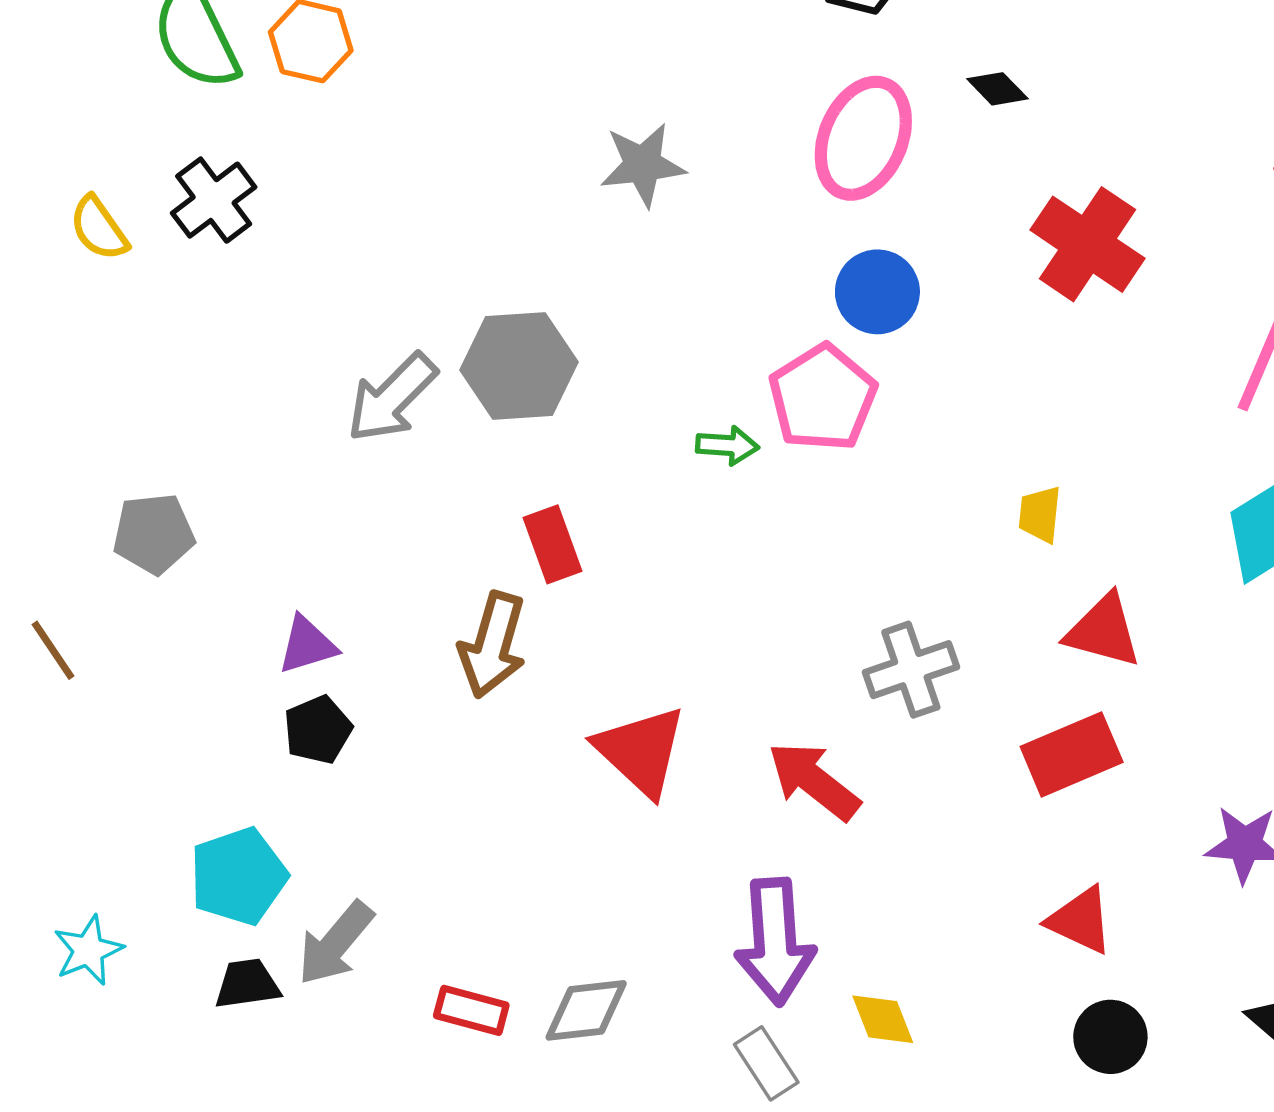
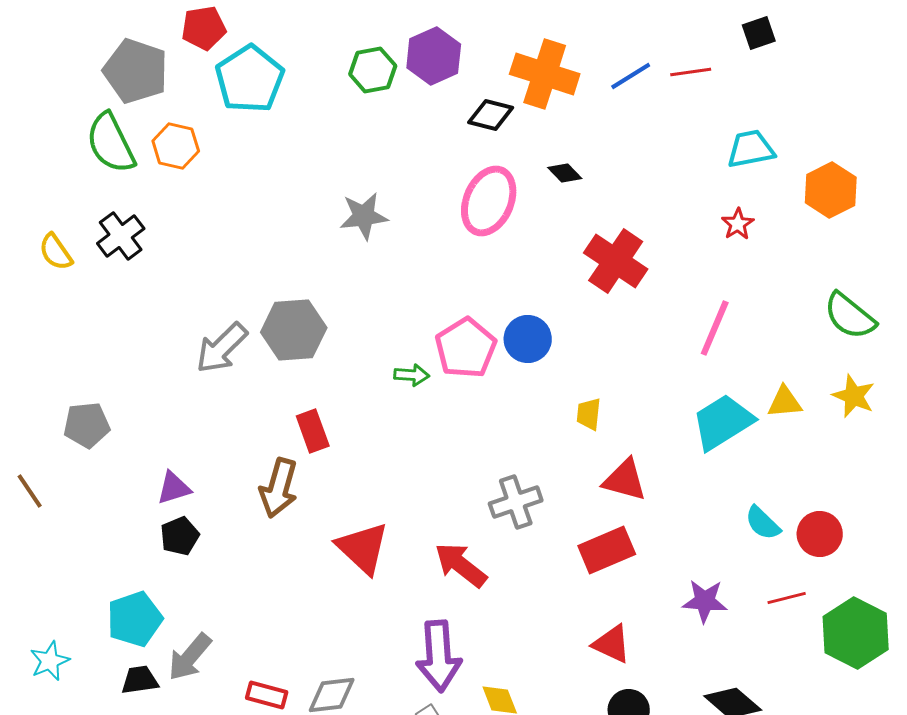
blue circle: (877, 292) -> (528, 339), moved

